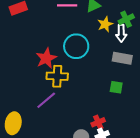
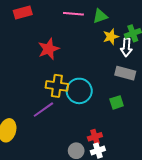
cyan circle: (76, 46) -> (79, 91), moved
red star: (46, 58) -> (49, 49), moved
green square: (116, 87) -> (117, 102), turned -32

